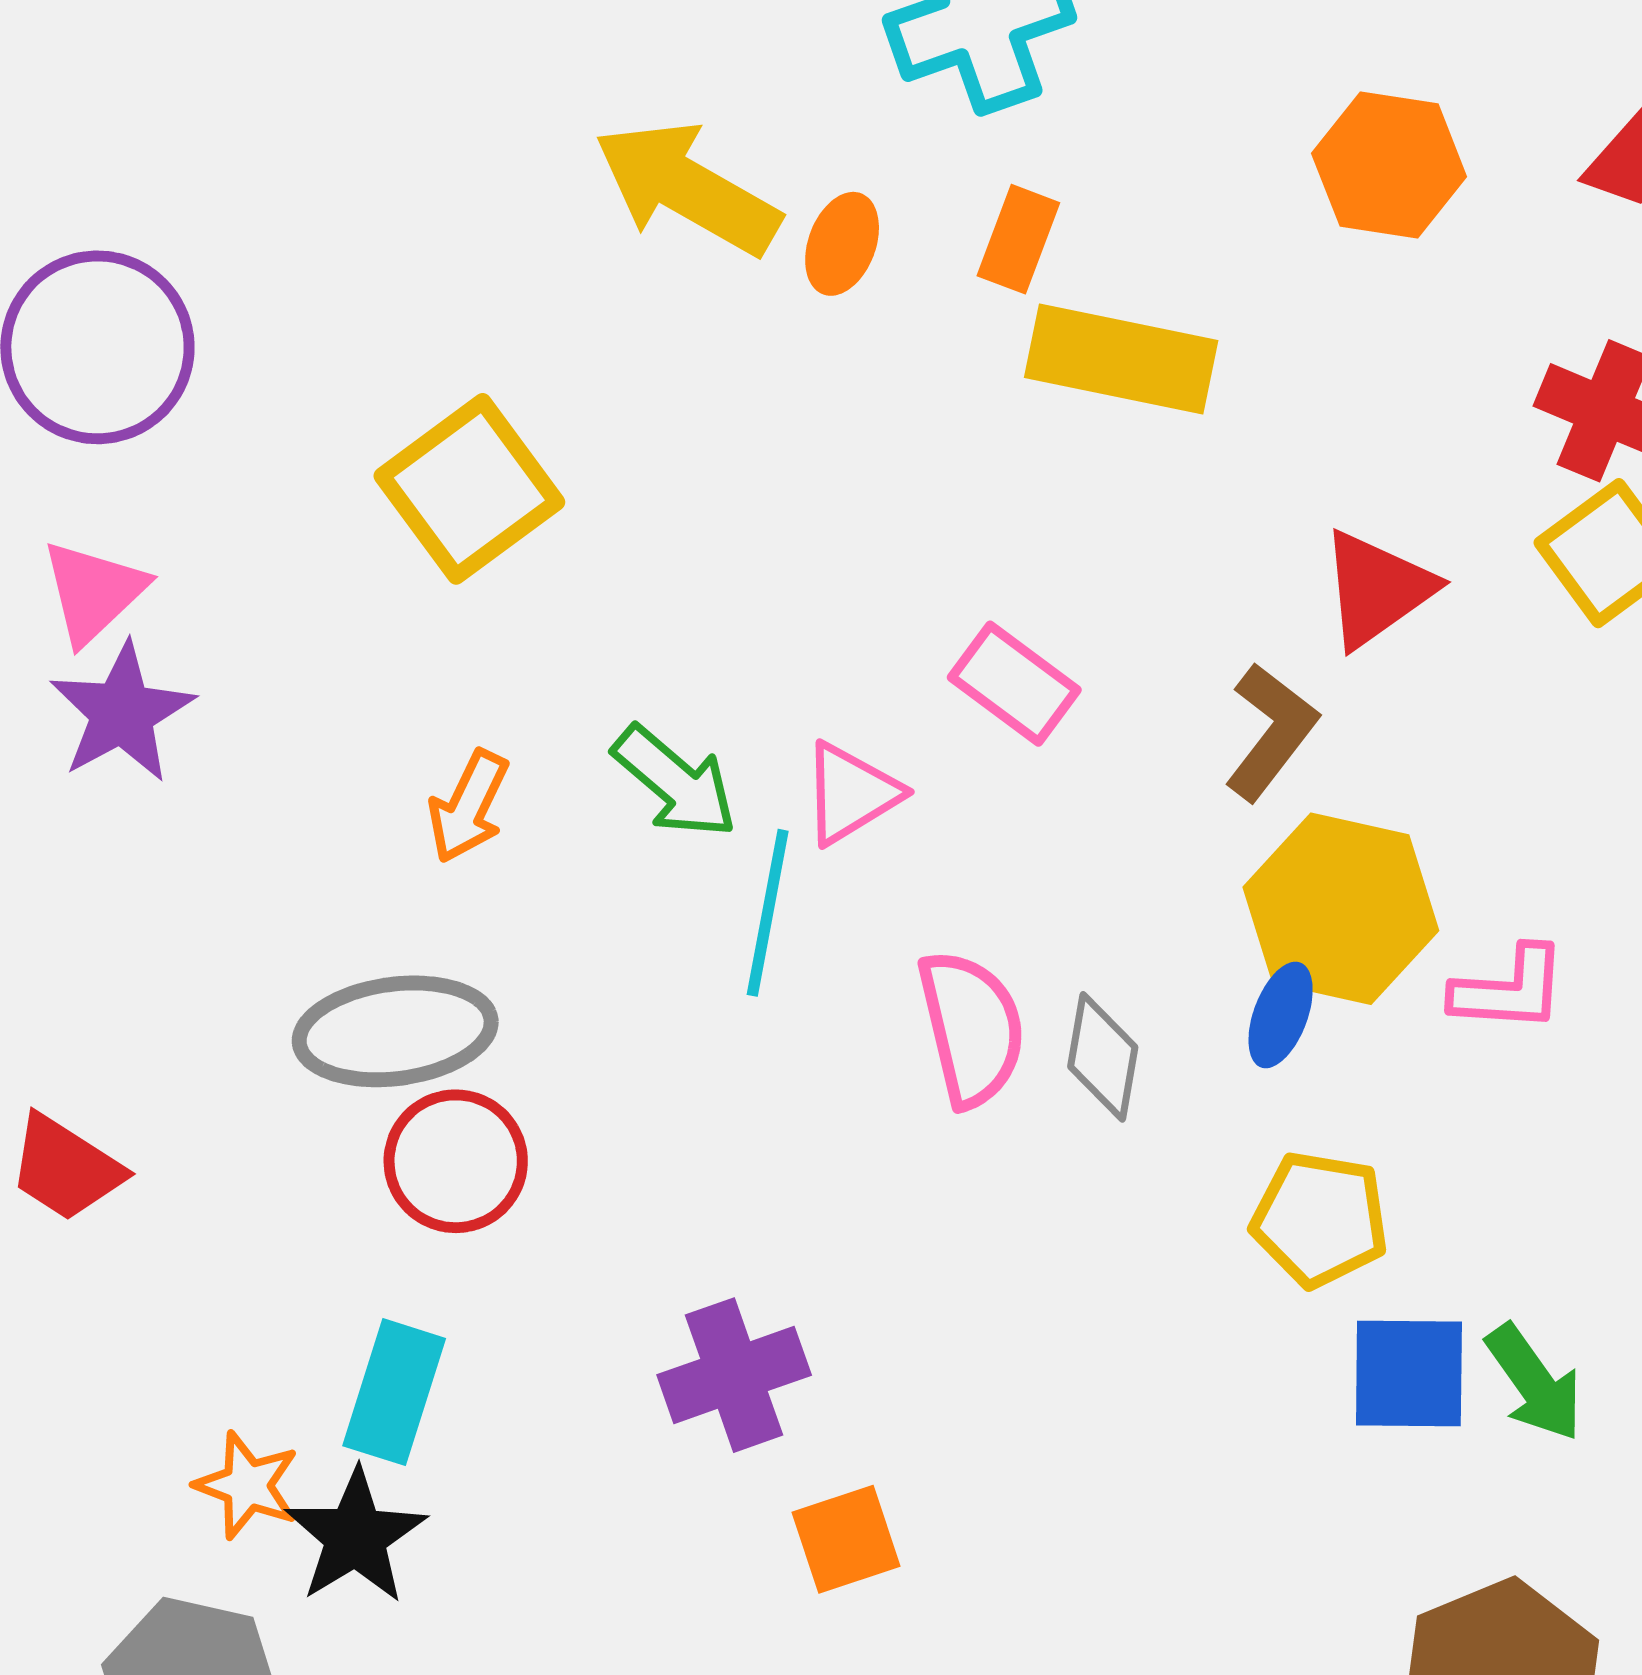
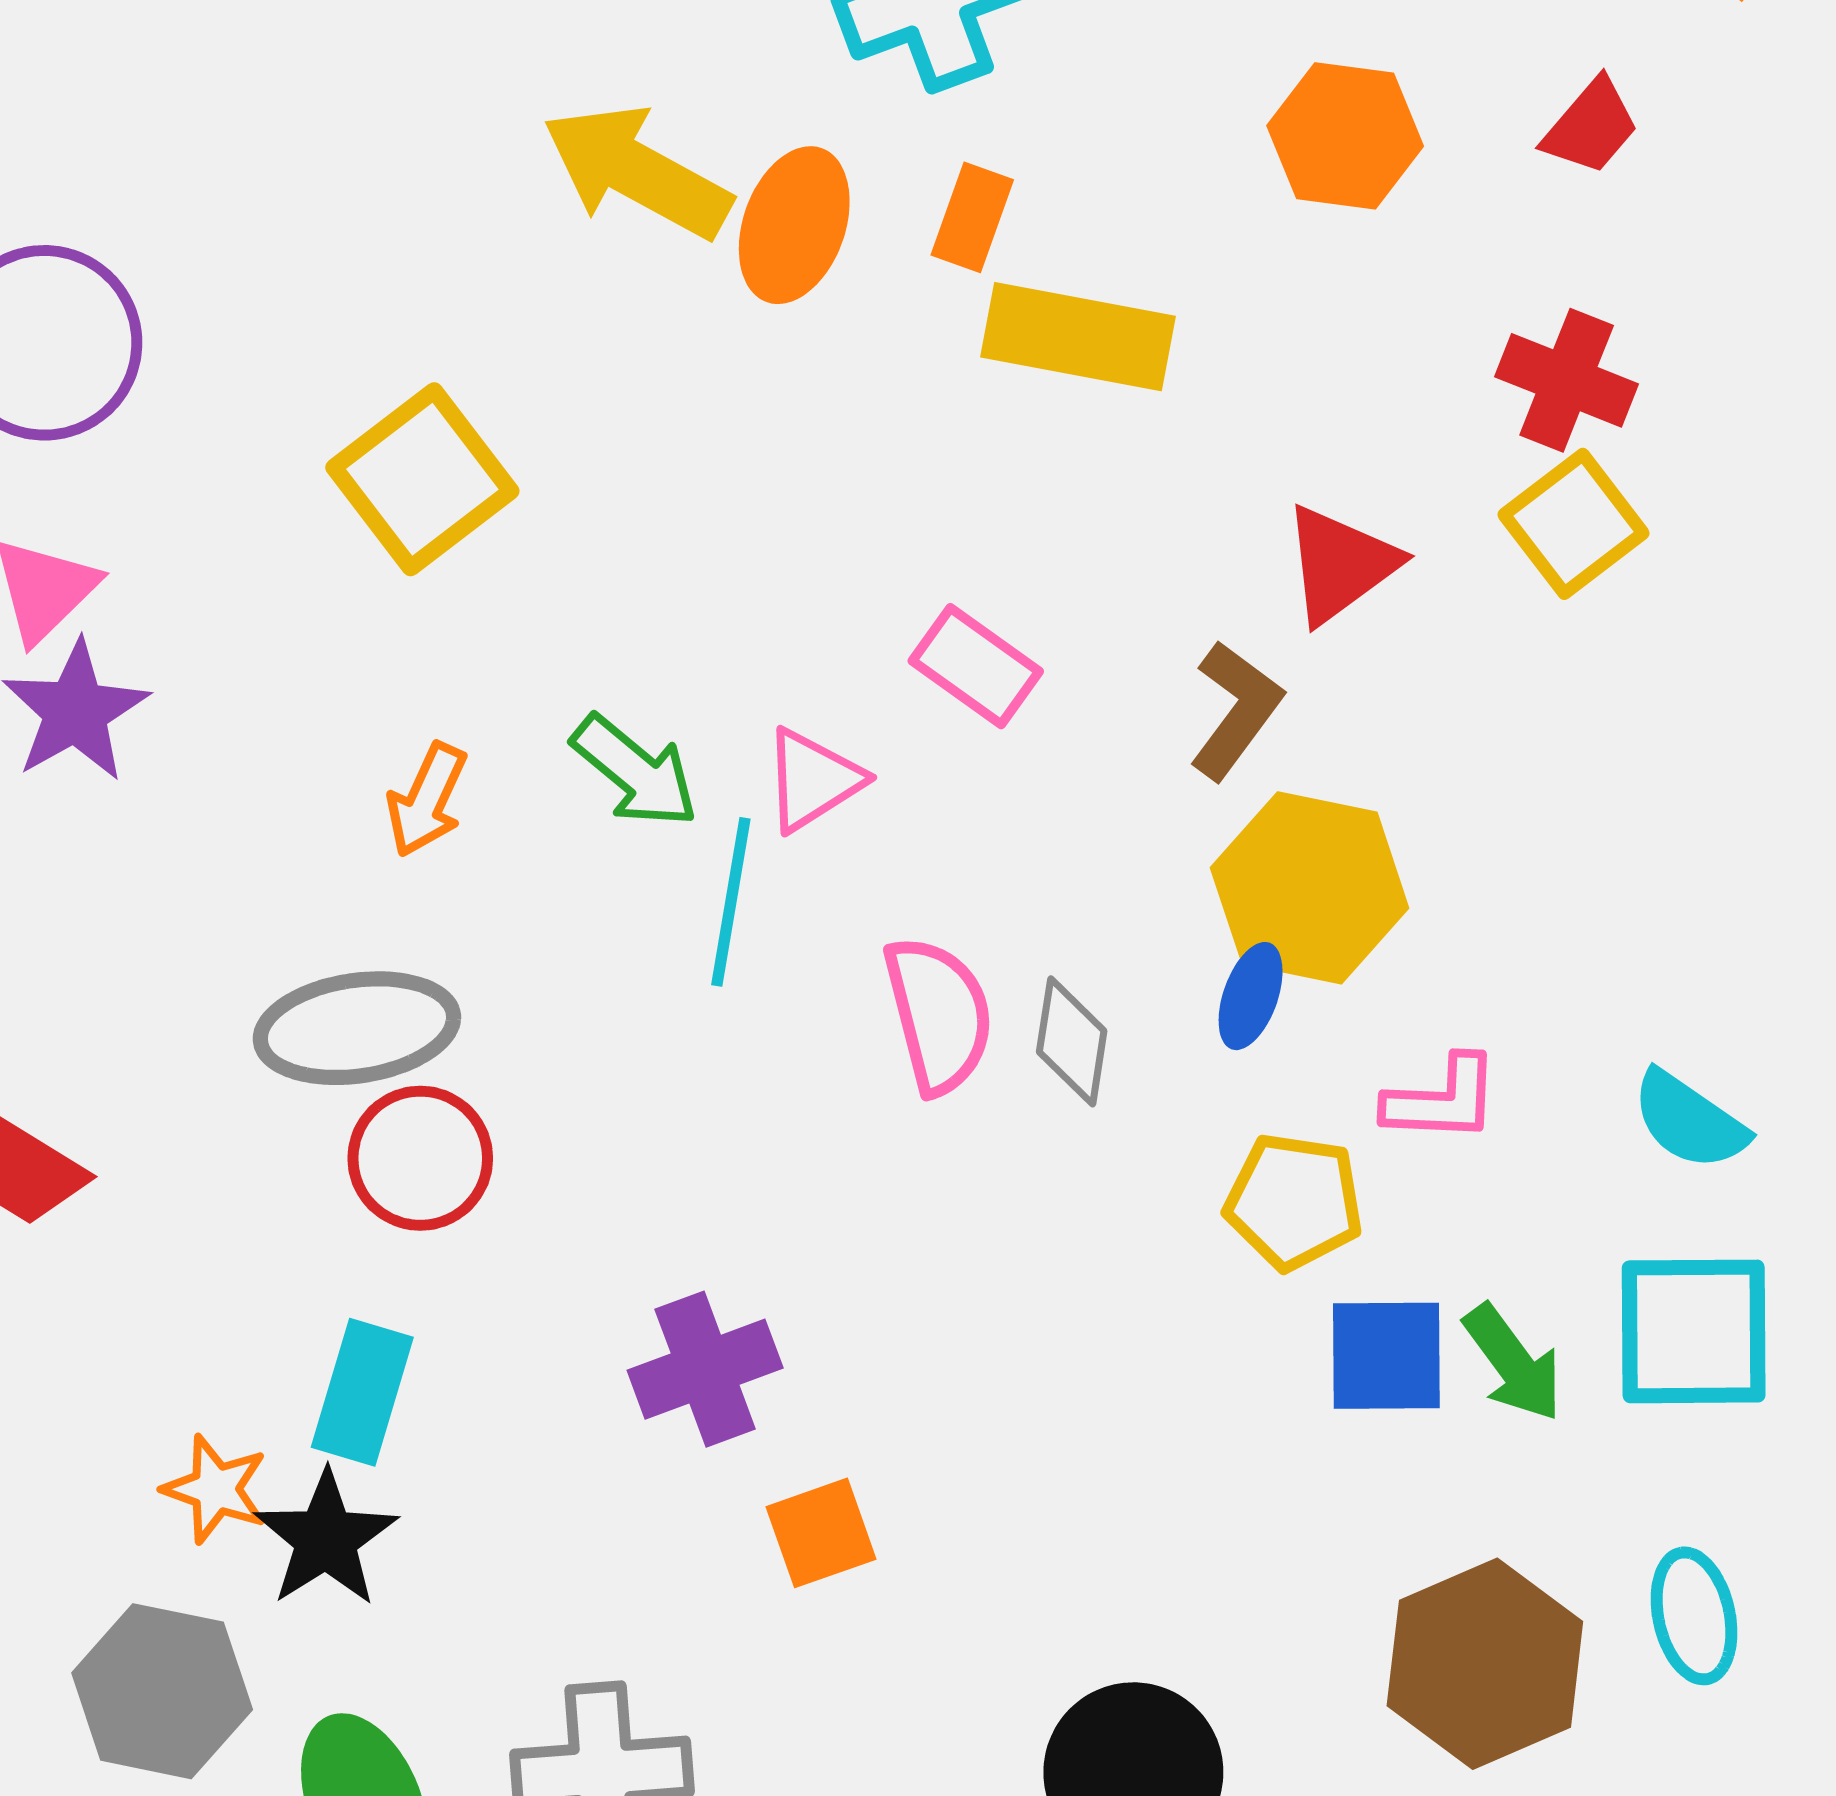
orange ellipse: (842, 244) -> (794, 225), size x1.5
pink L-shape: (1509, 989) -> (1442, 1100), moved

